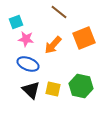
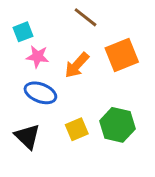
yellow square: (53, 89) -> (77, 129), turned -35
black triangle: (31, 90) -> (27, 136), moved

